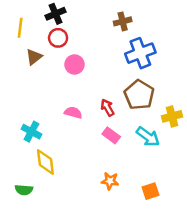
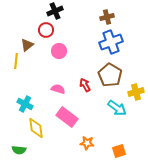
black cross: (56, 14) -> (55, 11), moved
brown cross: (123, 21) -> (107, 17), moved
yellow line: (20, 28) -> (16, 61), moved
pink rectangle: (111, 135) -> (67, 117), moved, size x1.5

